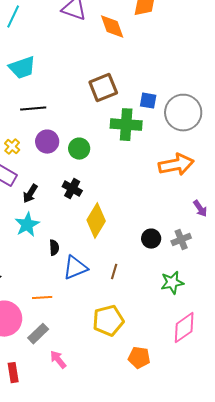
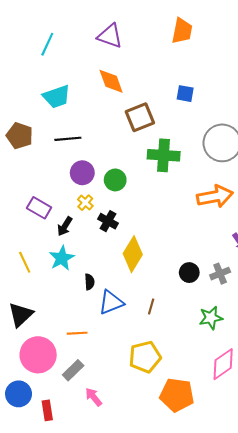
orange diamond: (112, 27) -> (111, 81), moved
blue square: (148, 101) -> (185, 94), moved
yellow cross: (12, 147) -> (85, 203), moved
orange pentagon: (139, 358) -> (177, 395), size x1.5

